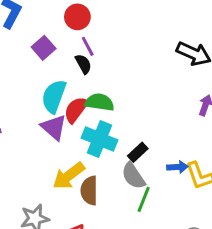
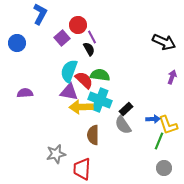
red circle: (77, 17) -> (78, 25), moved
red semicircle: (76, 110) -> (84, 80), turned 96
purple triangle: (54, 127) -> (69, 92), turned -30
yellow arrow: (69, 176) -> (81, 107), moved, turned 35
green line: (144, 199) -> (159, 141), moved

